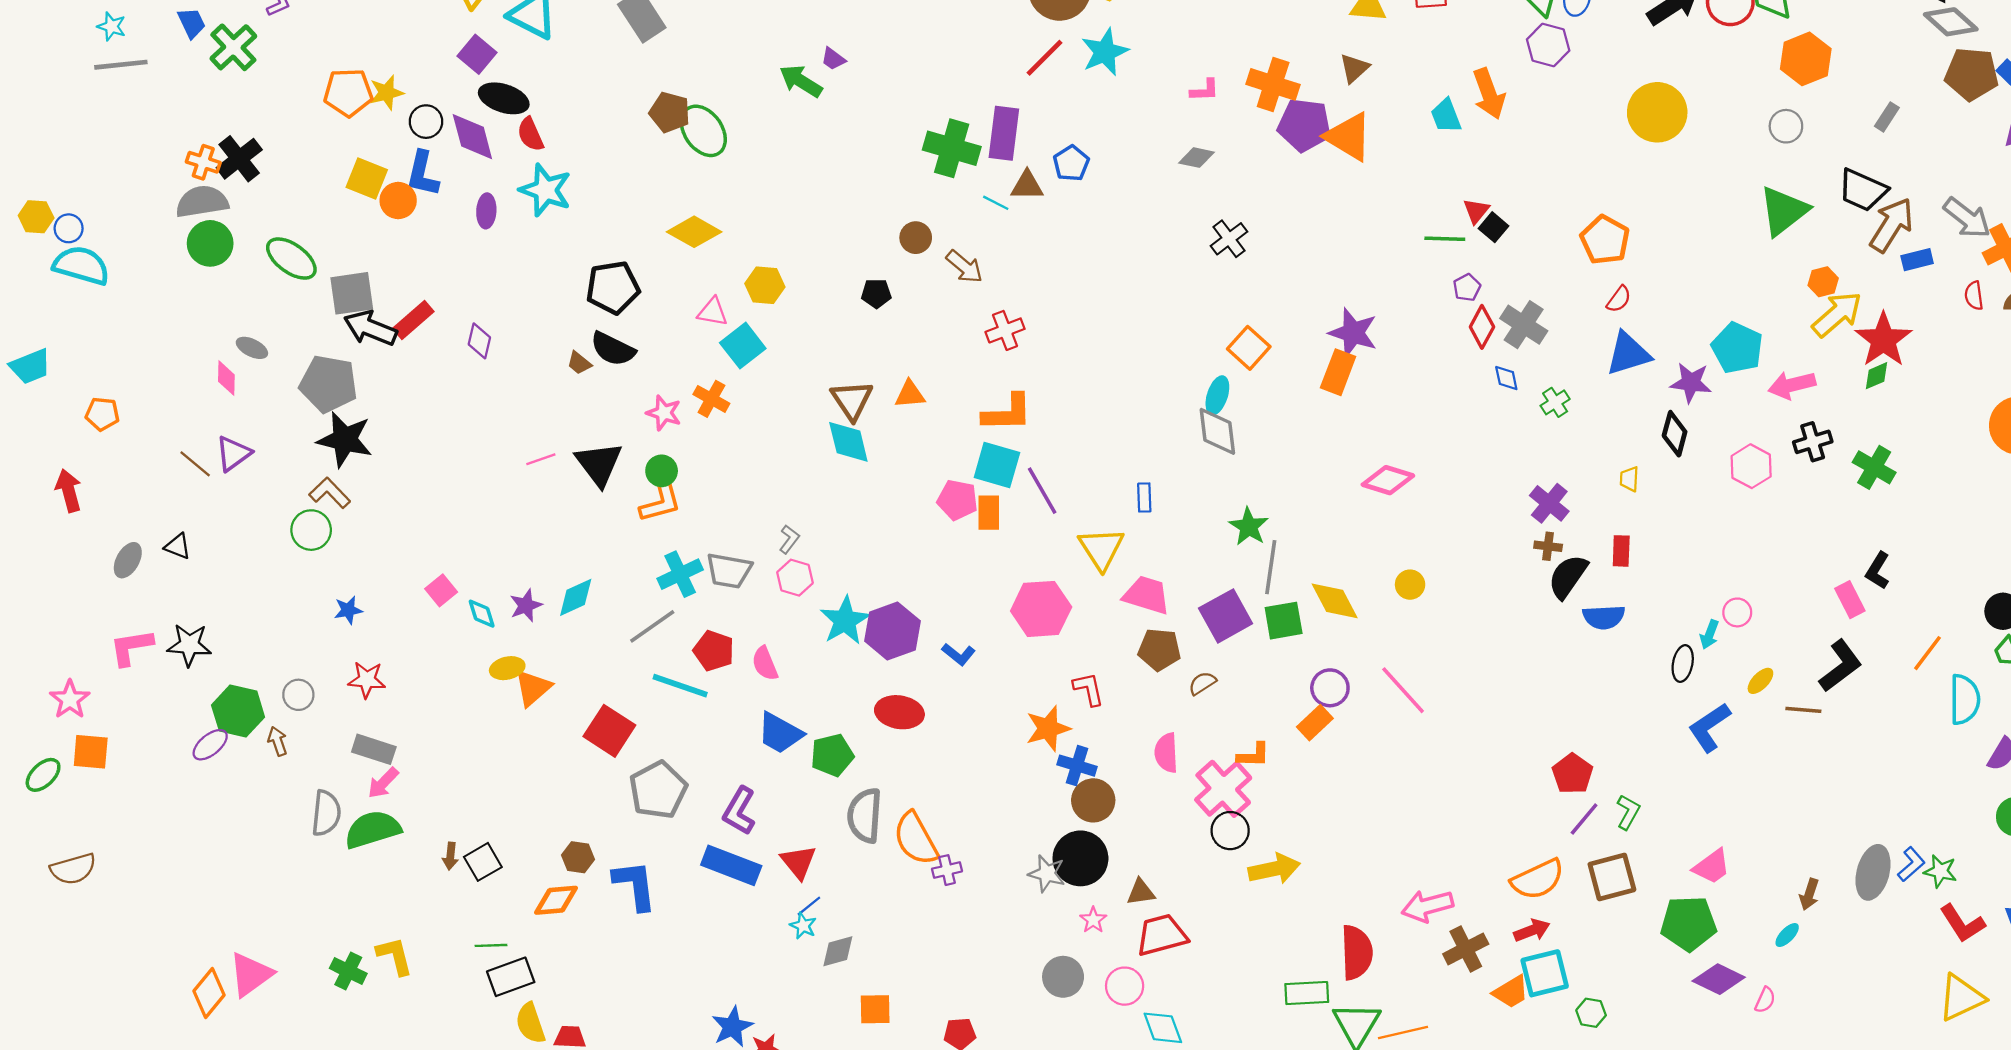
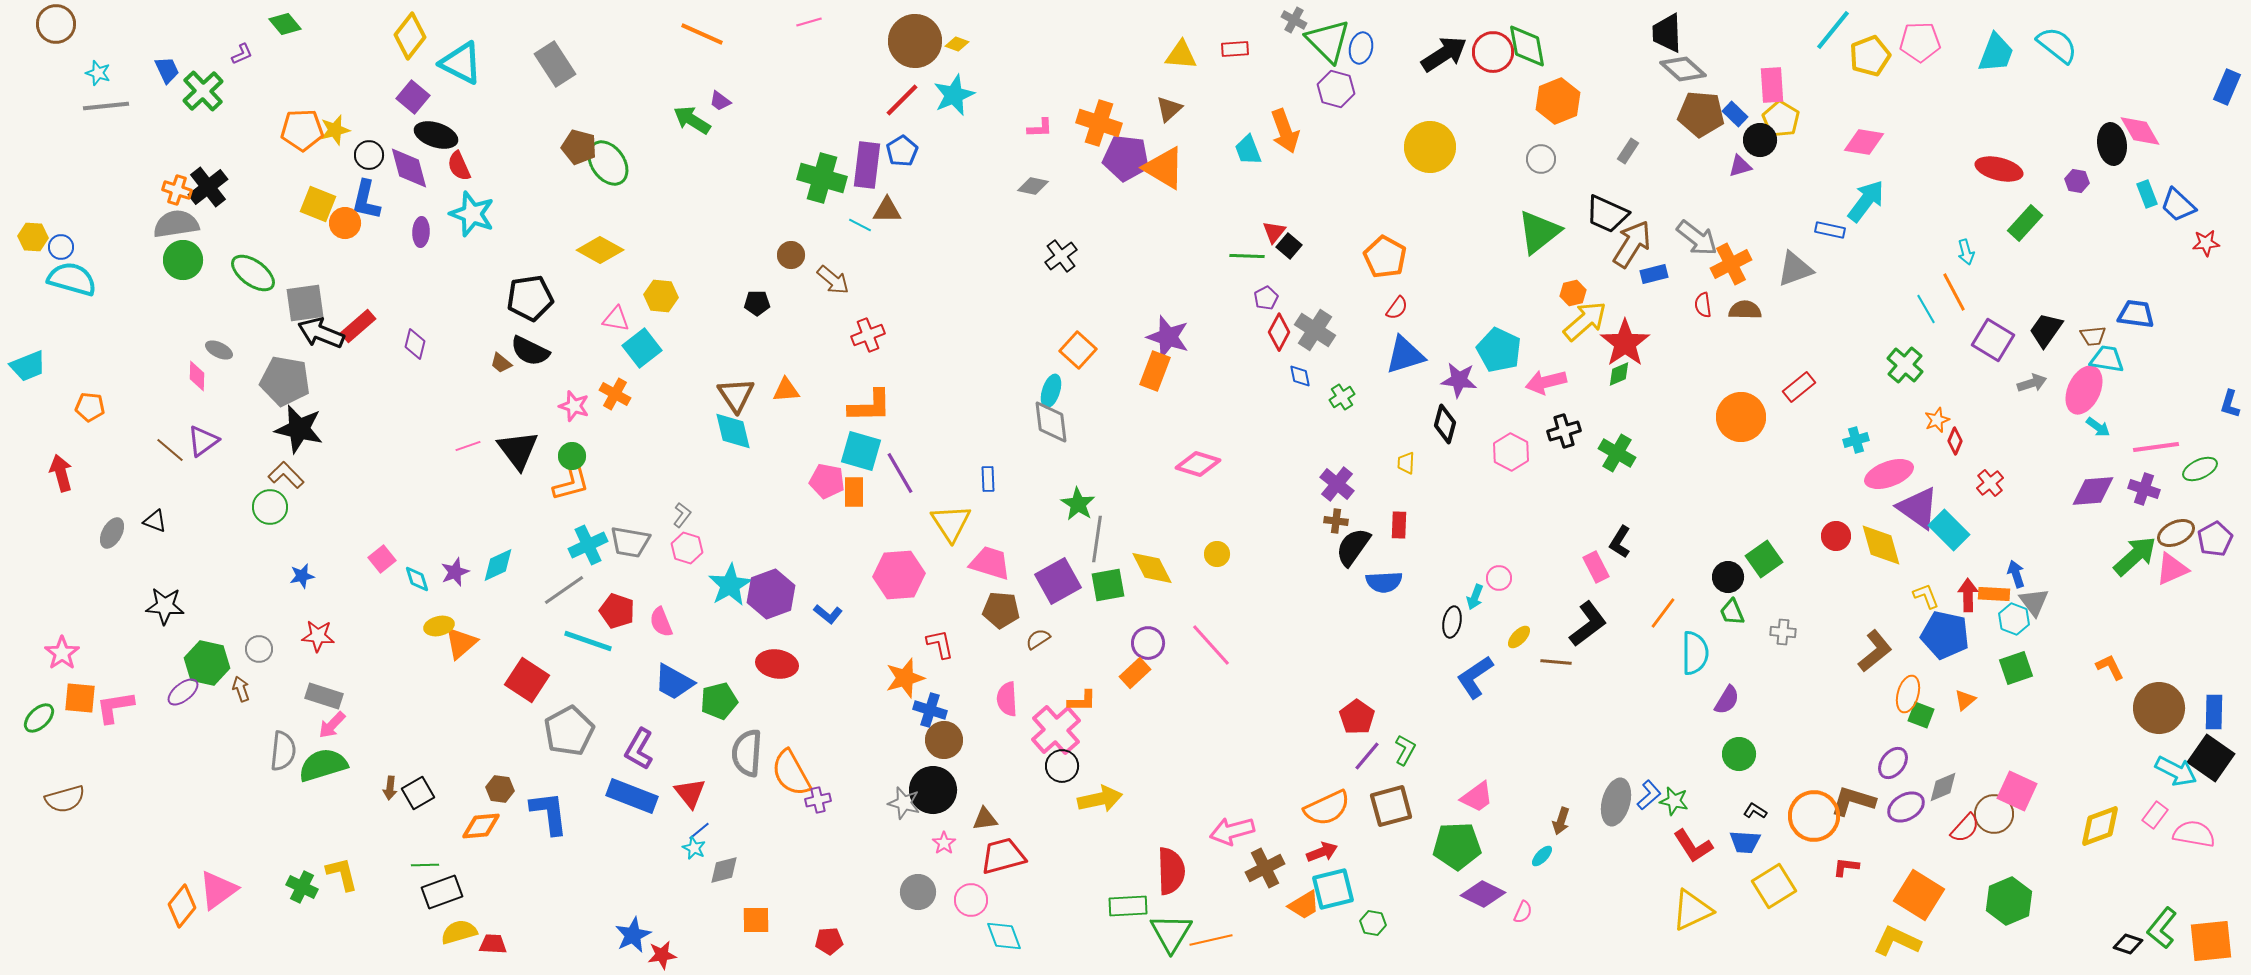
blue pentagon: (1071, 163) -> (902, 151), moved
pink L-shape: (131, 647) -> (115, 707), moved
yellow semicircle: (530, 1023) -> (459, 932), turned 93

